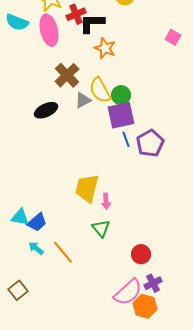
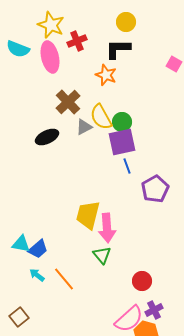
black L-shape: (92, 23) -> (118, 49), moved
purple pentagon: (150, 143) -> (155, 189), moved
pink arrow: (106, 201) -> (107, 228), size x1.8

